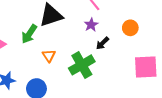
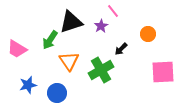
purple star: (91, 25) -> (101, 26), moved
orange triangle: (49, 56) -> (69, 61), size x1.5

